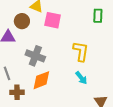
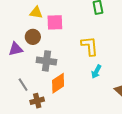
brown circle: (22, 21) -> (33, 37), moved
cyan arrow: (81, 78) -> (96, 72), turned 80

